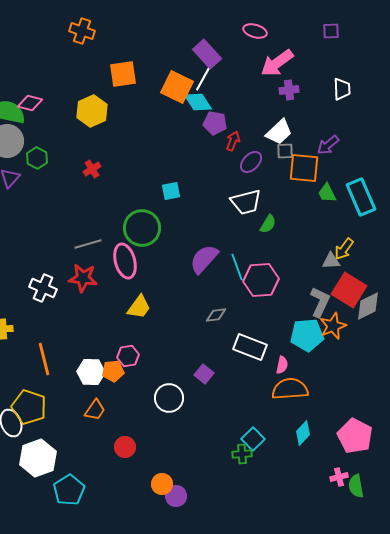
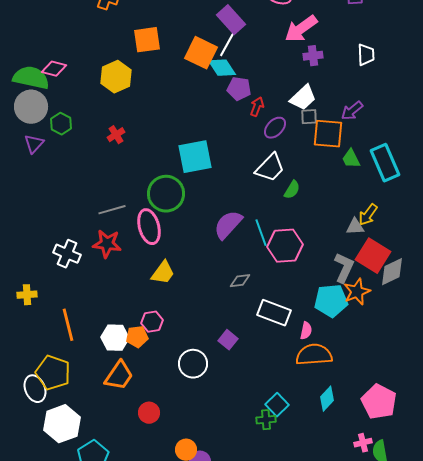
cyan square: (171, 191) -> (195, 157), size x1.8
white trapezoid: (246, 202) -> (270, 168), turned -32
orange trapezoid: (95, 410) -> (119, 376), size x1.4

